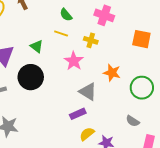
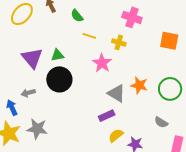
green semicircle: (66, 15) -> (77, 16), moved
green triangle: (37, 46) -> (57, 55), moved, turned -48
orange star: (112, 73) -> (139, 85), moved

